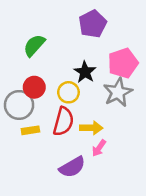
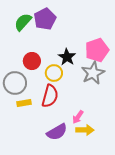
purple pentagon: (93, 24) -> (45, 19), moved
green semicircle: (34, 45) -> (23, 22), moved
red circle: (34, 87) -> (32, 61), moved
yellow arrow: (91, 128) -> (85, 130), moved

